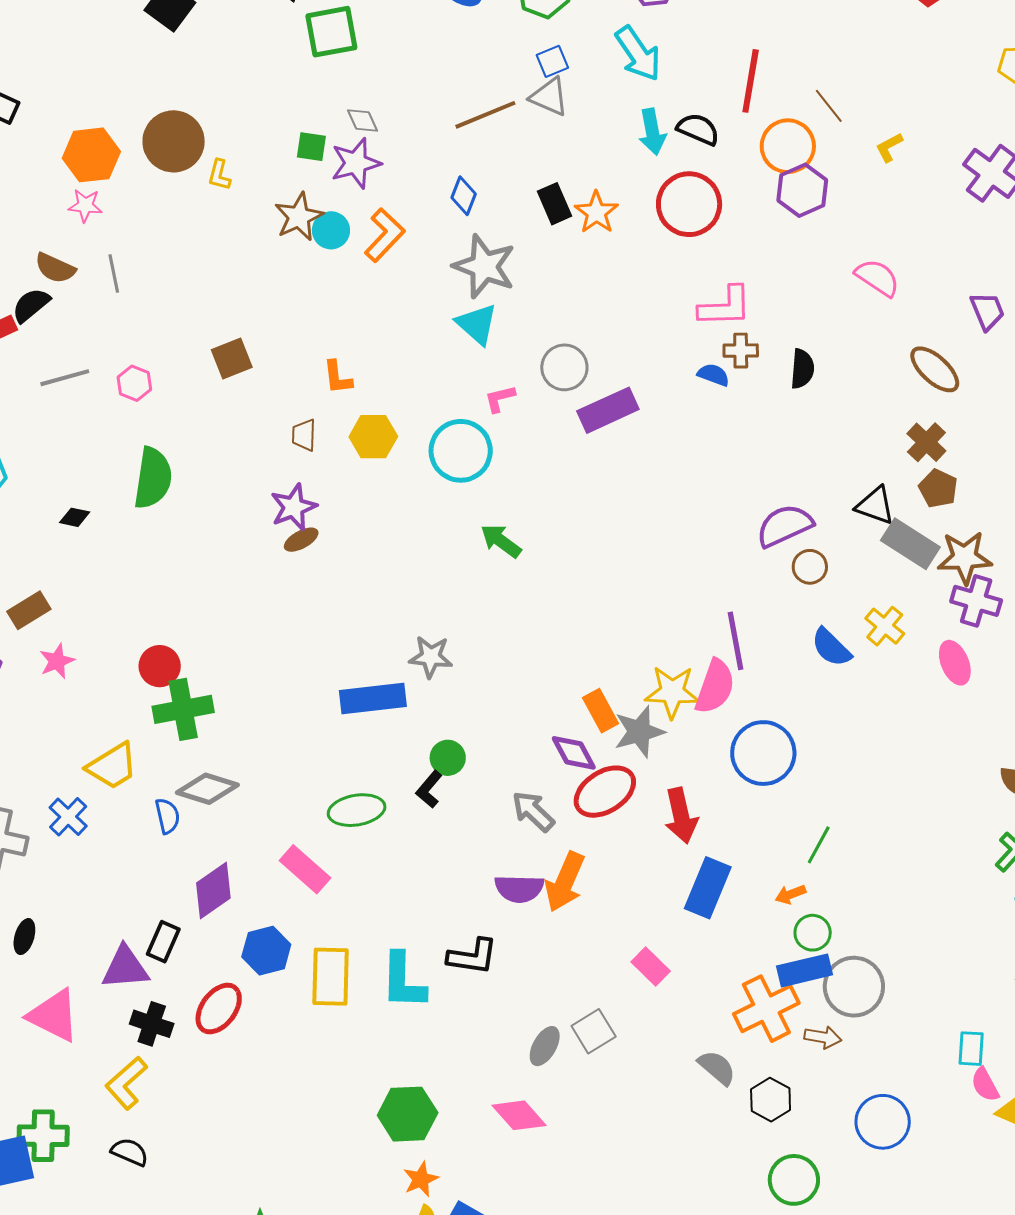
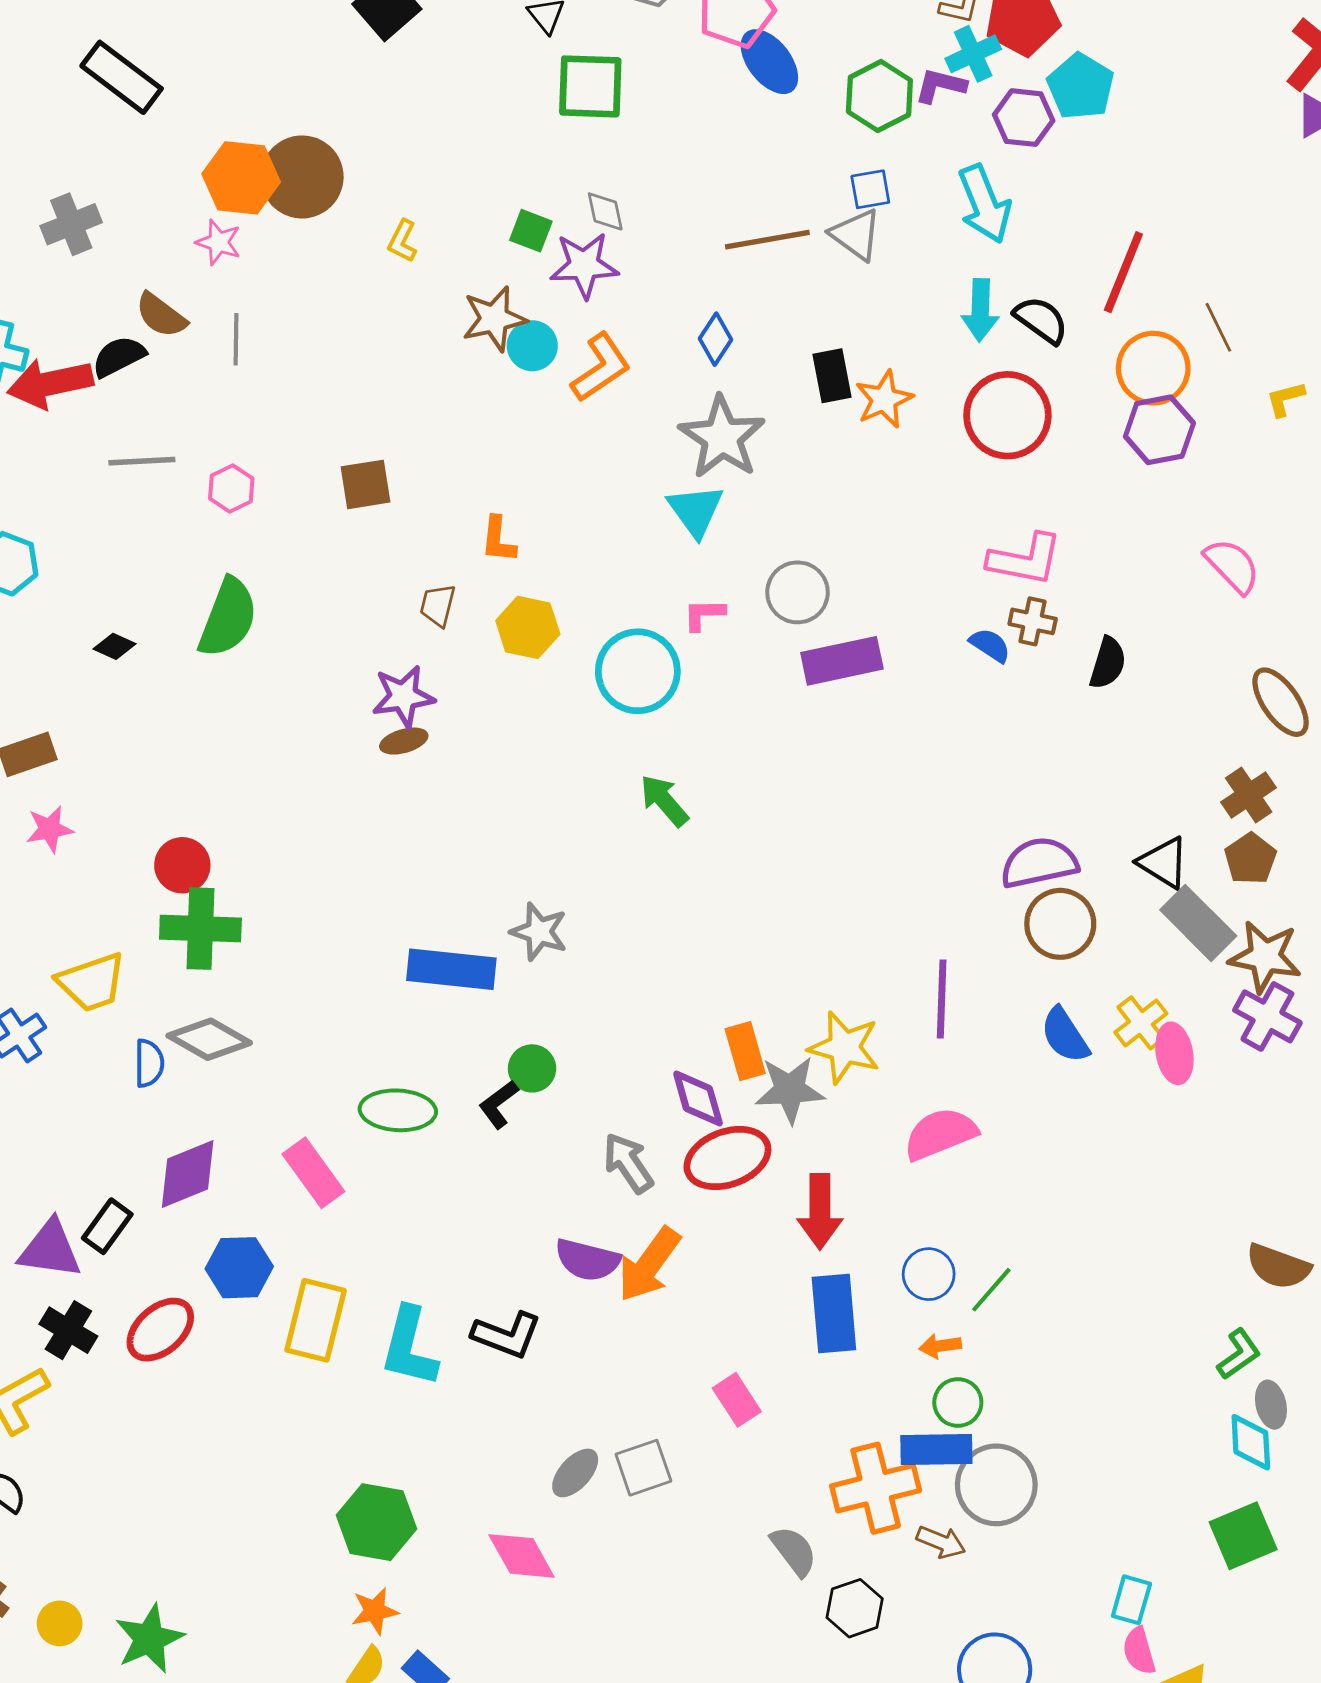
brown circle: (174, 141) -> (302, 177), moved
brown circle: (810, 567) -> (1060, 924), size x1.5
pink ellipse: (955, 663) -> (1174, 1053), moved
pink semicircle: (715, 687) -> (940, 1134), moved, turned -144
blue circle: (763, 753) -> (929, 1274), moved, size x0.6
blue rectangle: (708, 888) -> (834, 1313), turned -40

